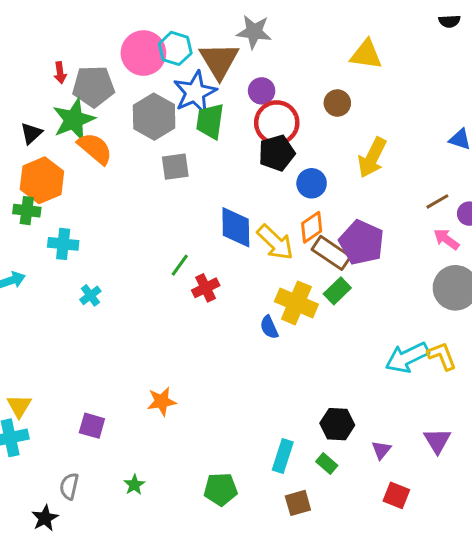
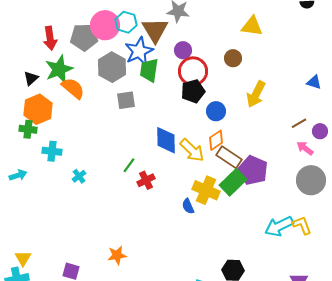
red arrow: (60, 73) -> (50, 38), size x1.6
gray pentagon: (93, 86) -> (84, 37), moved
purple pentagon: (362, 242) -> (253, 170), moved
green rectangle: (337, 291) -> (233, 182), size x1.5
cyan cross: (90, 295) -> (79, 176), moved

